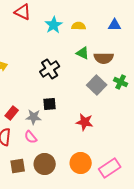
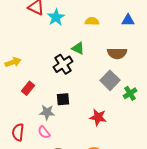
cyan star: (54, 25) -> (56, 17), moved
green triangle: (83, 53) -> (78, 48), moved
green cross: (121, 82) -> (130, 93), moved, turned 32
red rectangle: (12, 113) -> (28, 88), moved

